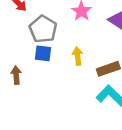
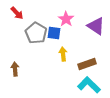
blue square: (43, 53) -> (54, 33), moved

